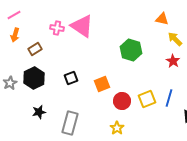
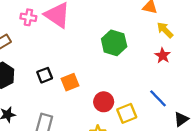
orange square: (102, 84) -> (70, 82), moved
blue line: (169, 98) -> (158, 98), turned -60
yellow square: (147, 99) -> (127, 113), moved

